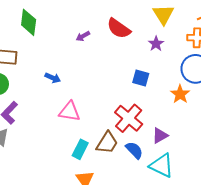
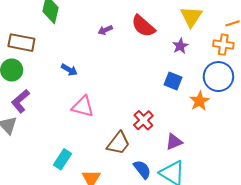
blue square: (141, 78) -> (173, 81), moved
red cross: (129, 118) -> (143, 120), size x0.7
cyan rectangle: (80, 149) -> (63, 159), moved
blue semicircle: (134, 150) -> (142, 169), moved

